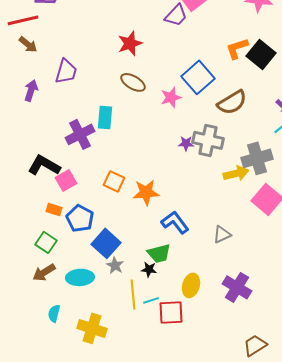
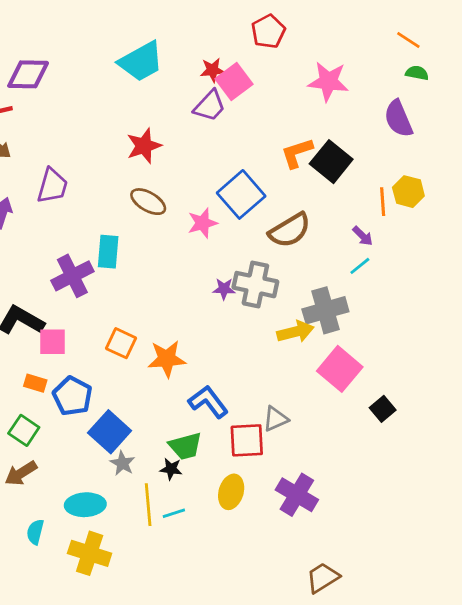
pink square: (66, 180) -> (52, 342), turned 30
cyan ellipse: (80, 277) -> (85, 505), moved
red square: (171, 312) -> (247, 440), moved

